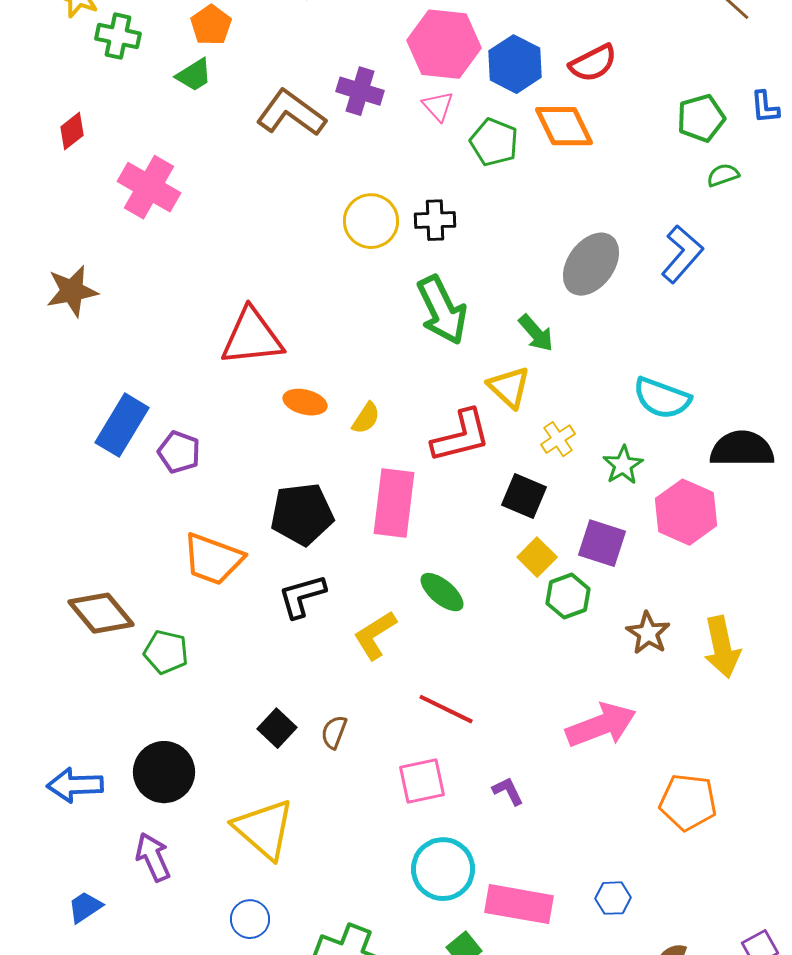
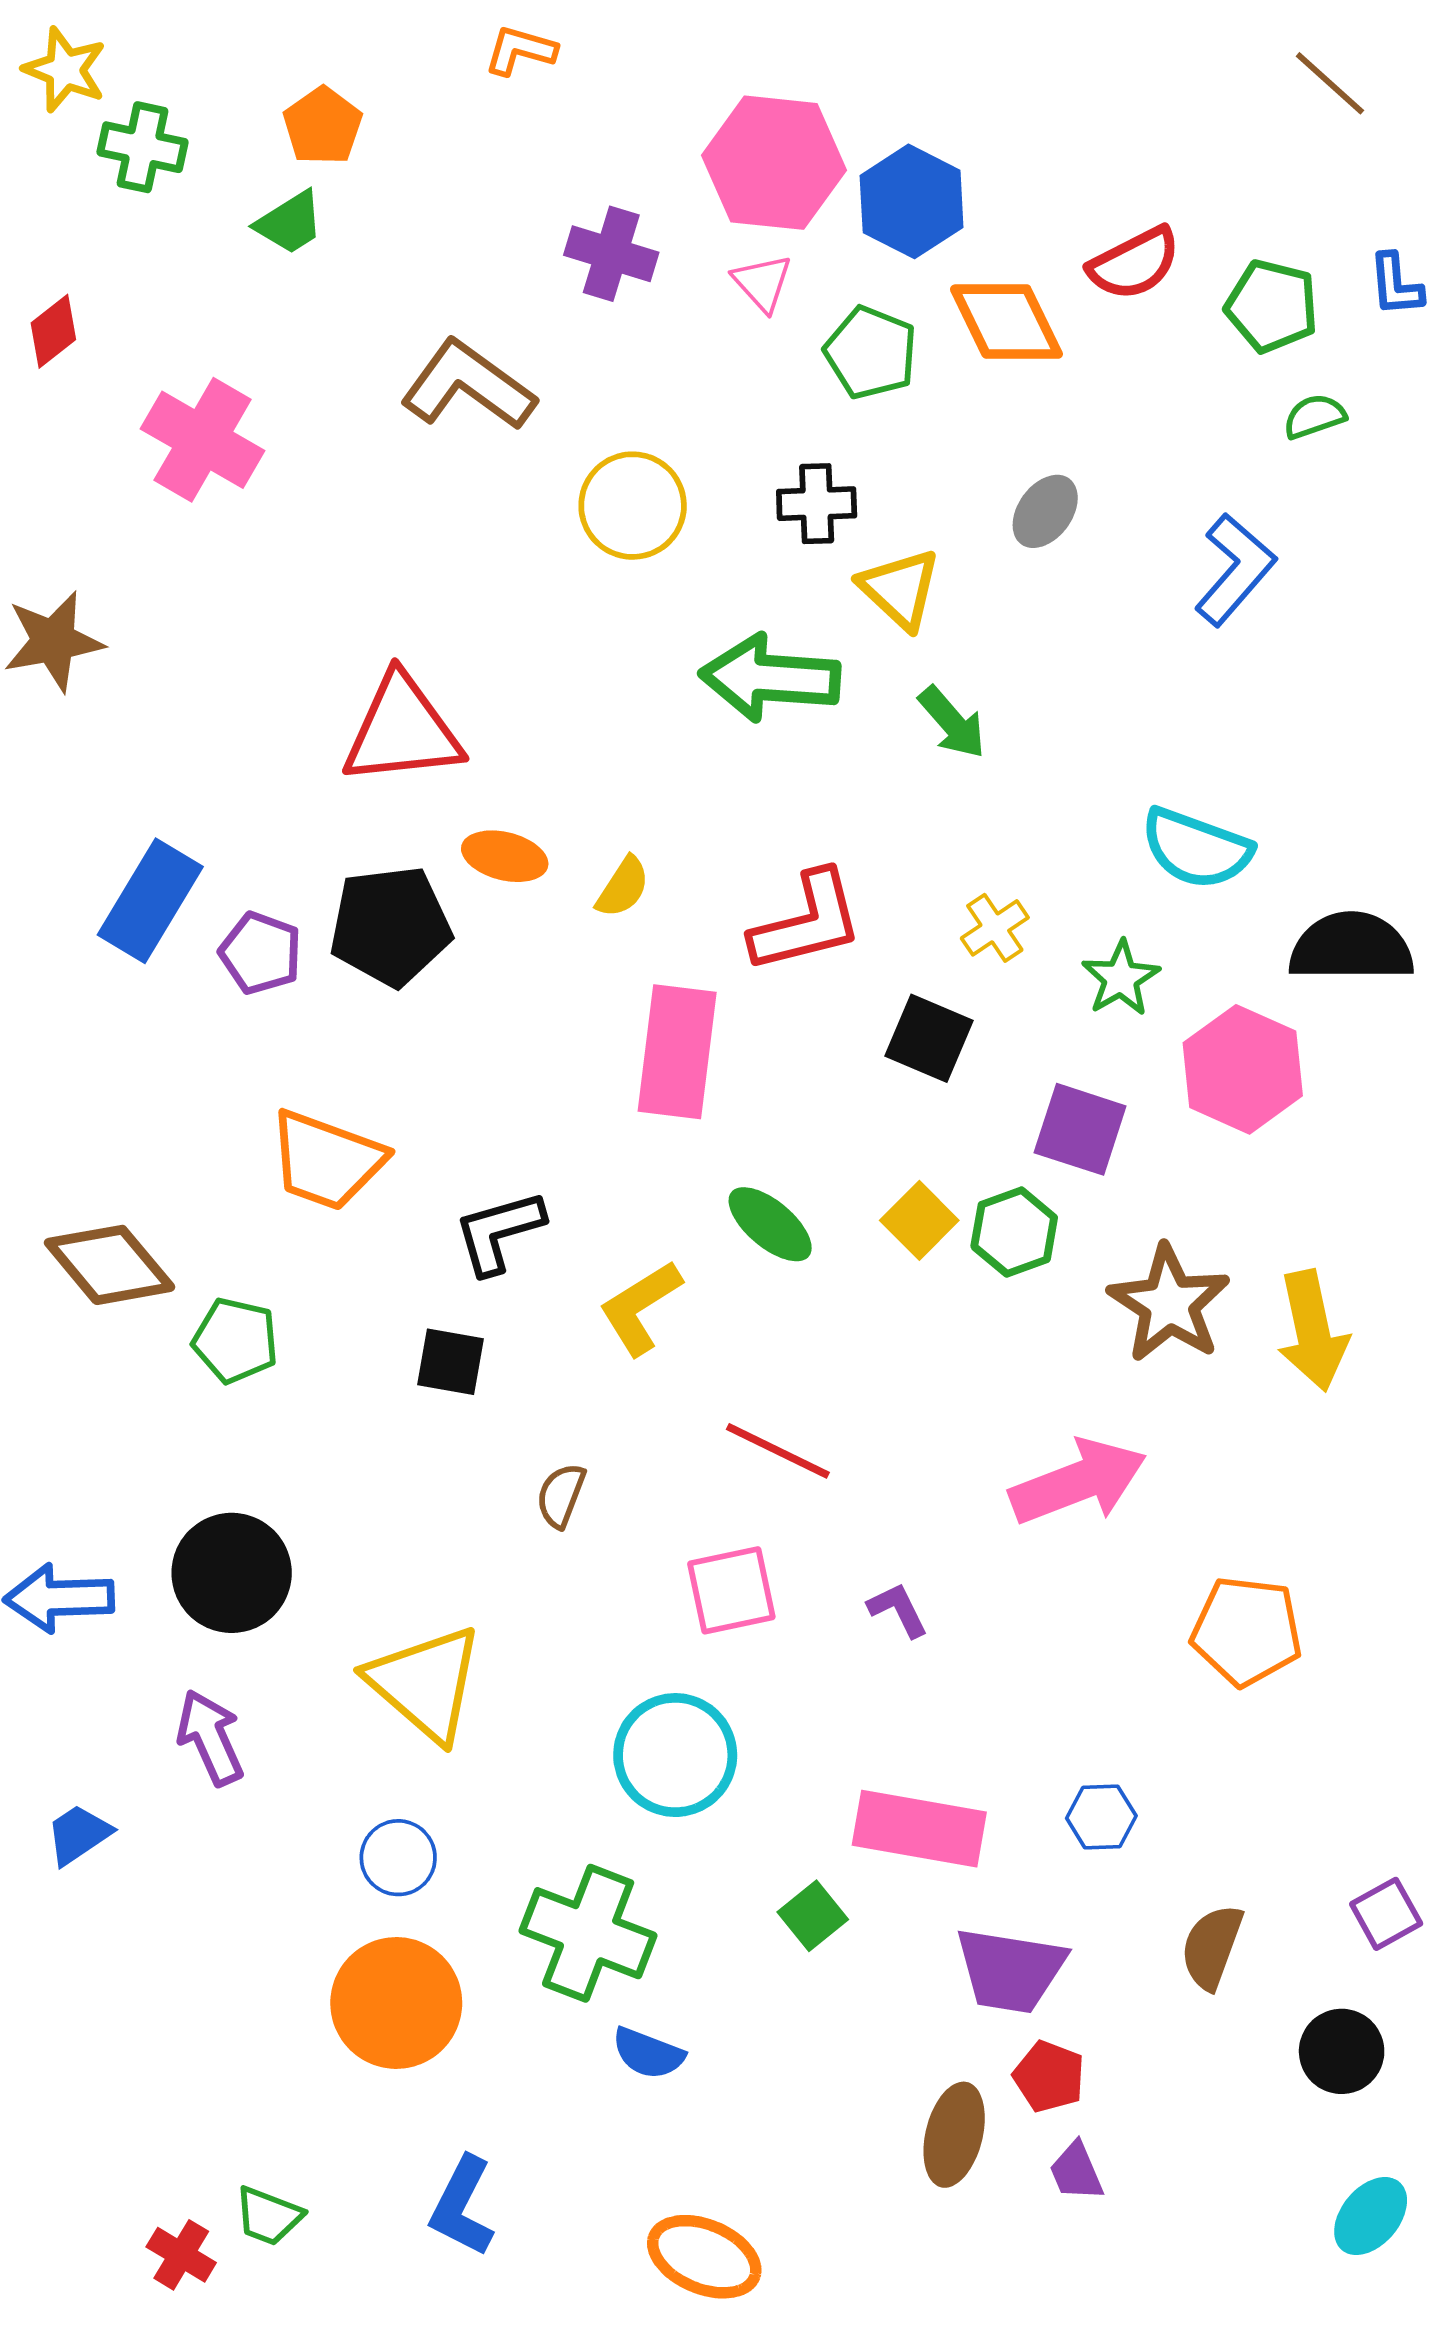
red semicircle: (593, 63) -> (1134, 263), moved
brown L-shape: (291, 113) -> (468, 385), moved
green pentagon: (701, 118) -> (1272, 306), turned 30
black cross: (435, 220) -> (817, 504), moved
gray ellipse: (591, 264) -> (1045, 511), moved, size x0.6
green arrow: (442, 310) -> (770, 678), turned 120
yellow triangle: (509, 387) -> (900, 589), moved
black pentagon: (302, 514) -> (390, 926), moved
yellow square: (537, 557) -> (919, 1220), moved
brown star: (648, 633) -> (1169, 1304), size x1.4
black square: (277, 728) -> (450, 1362), moved, turned -33
cyan circle: (443, 869) -> (675, 1755), moved

